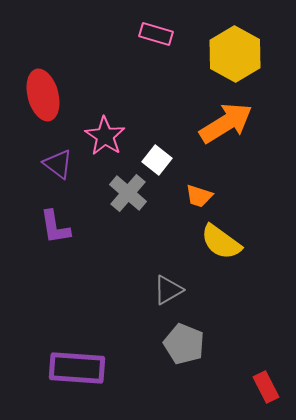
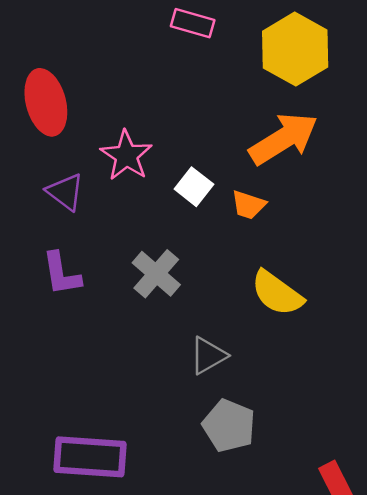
gray cross: (128, 193) -> (156, 274), moved
orange trapezoid: (199, 196) -> (248, 205), moved

